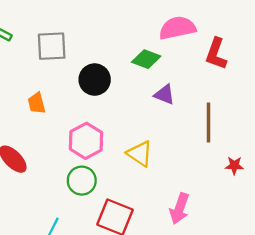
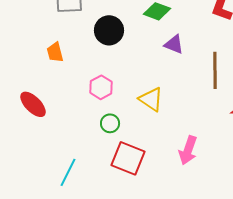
pink hexagon: (86, 141) -> (101, 87), size x0.7
green circle: (82, 181) -> (110, 123), moved, size x0.7

